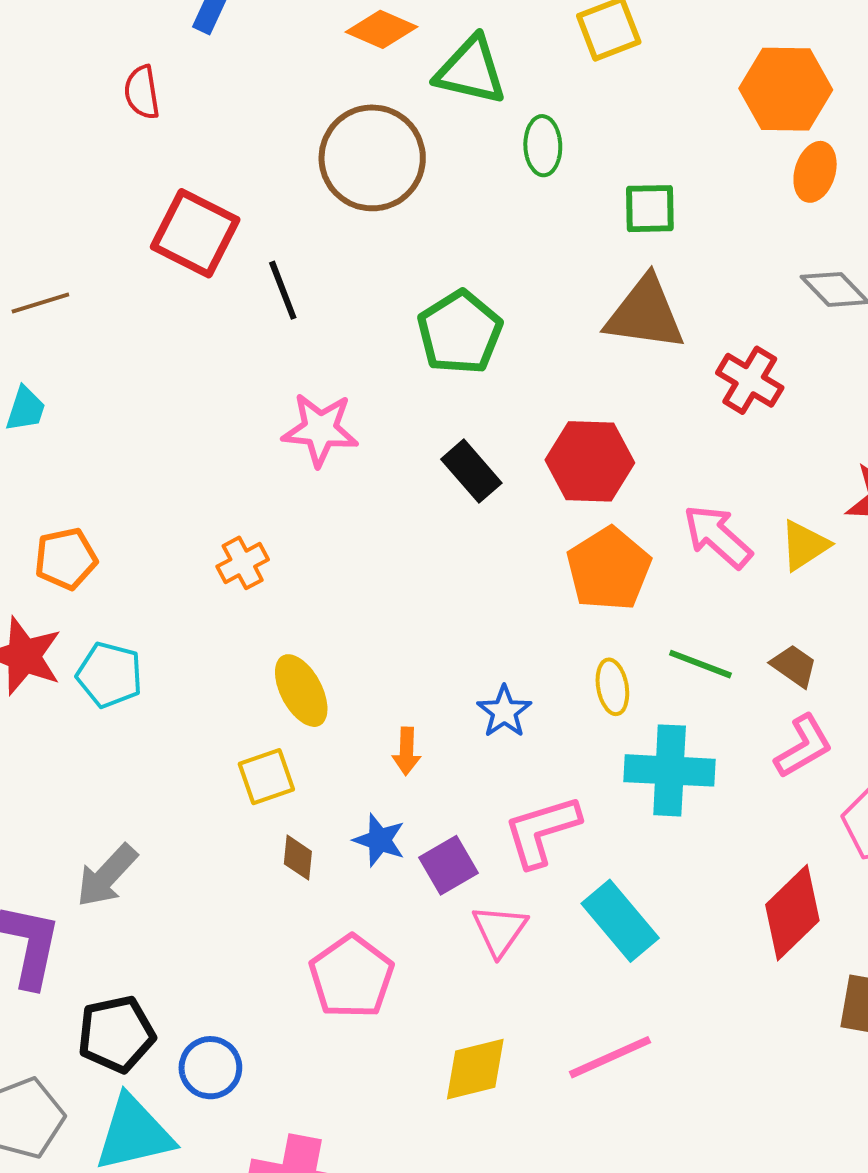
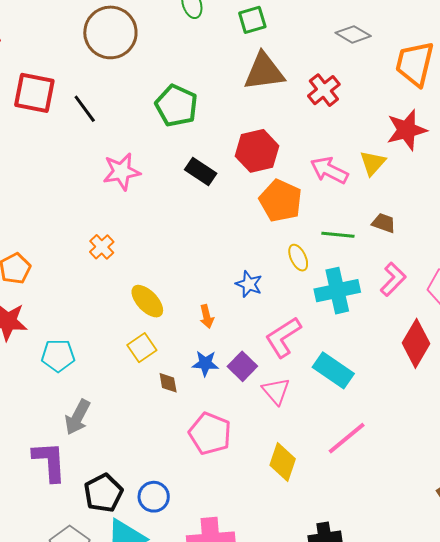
red cross: (750, 380) -> (324, 90), turned 36
cyan pentagon: (110, 675) -> (58, 356), moved
pink L-shape: (803, 746) -> (393, 279), moved
yellow diamond: (475, 1069) -> (283, 462), turned -42

